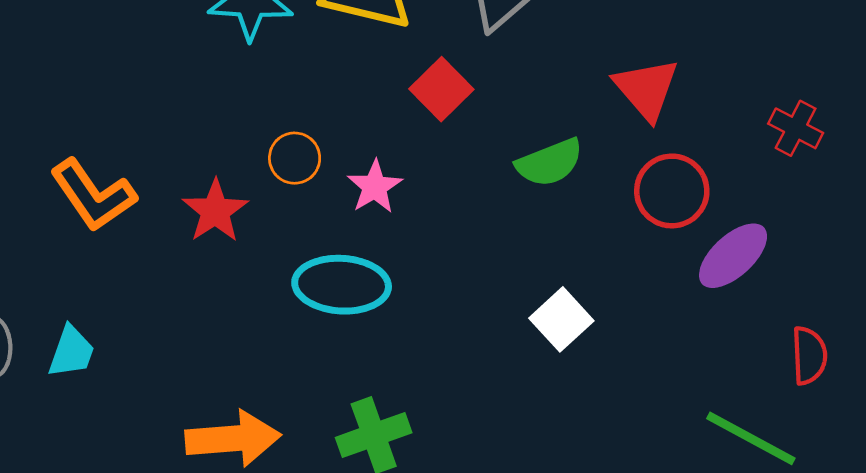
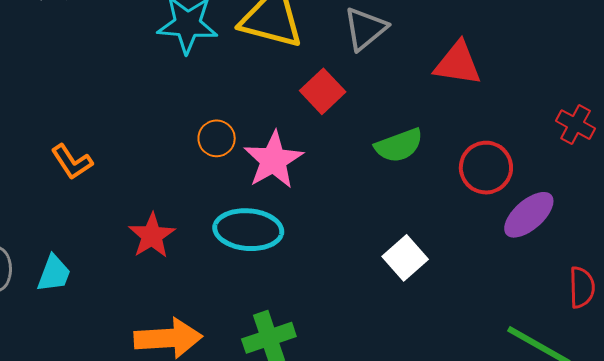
red triangle: (646, 89) -> (458, 64), moved, turned -42
pink star: (375, 187) -> (273, 160), size x1.5
orange L-shape: (93, 195) -> (72, 162), size x0.7
red star: (215, 211) -> (152, 236), moved

